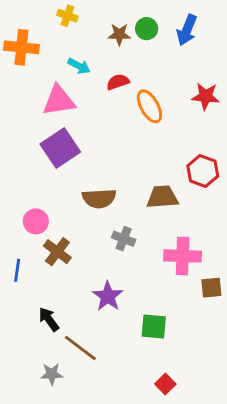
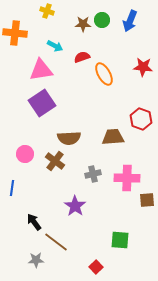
gray cross: (124, 239) -> (93, 174), moved, turned -35
brown cross: (57, 252) -> (55, 161), moved
green square: (154, 326) -> (120, 240), moved
red square: (165, 384) -> (96, 267), moved

